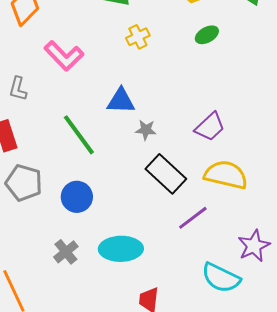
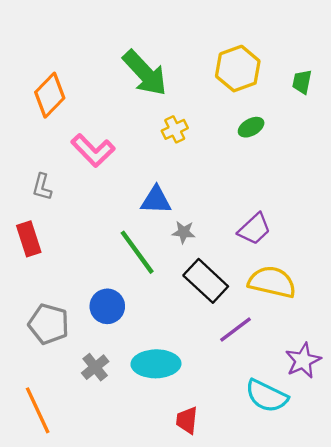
green line: (79, 135) -> (137, 252), moved
gray pentagon: (24, 183) -> (49, 324), moved

